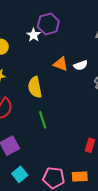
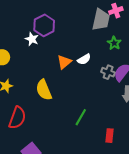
orange triangle: (61, 64) -> (64, 62), turned -49
green line: (43, 120) -> (81, 117), moved, turned 60

